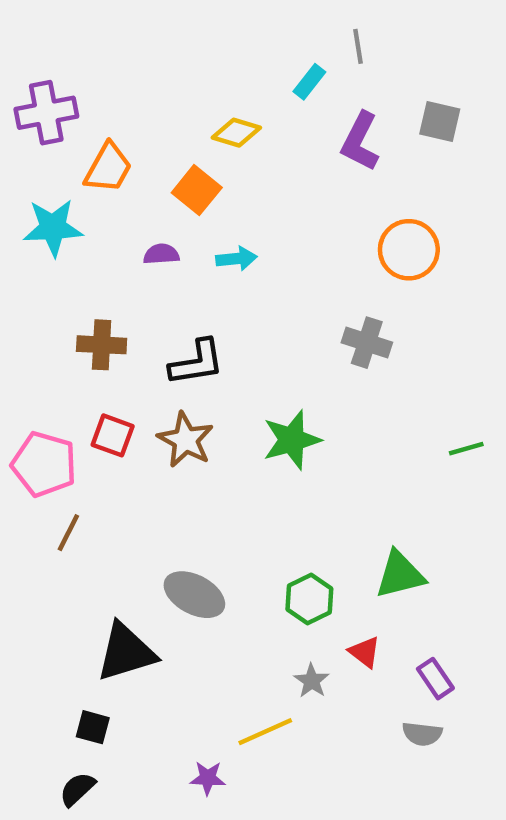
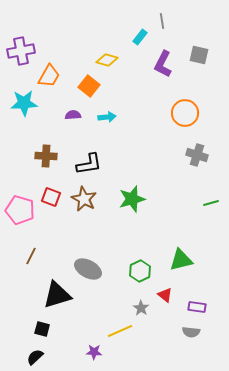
gray cross: (367, 343) -> (197, 155), moved
brown line: (68, 533) -> (31, 256), moved
purple rectangle: (435, 679) -> (197, 307), turned -48

